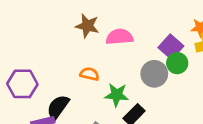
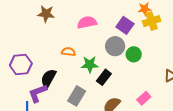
brown star: (87, 26) -> (46, 14), moved
green circle: (177, 63) -> (134, 54), moved

